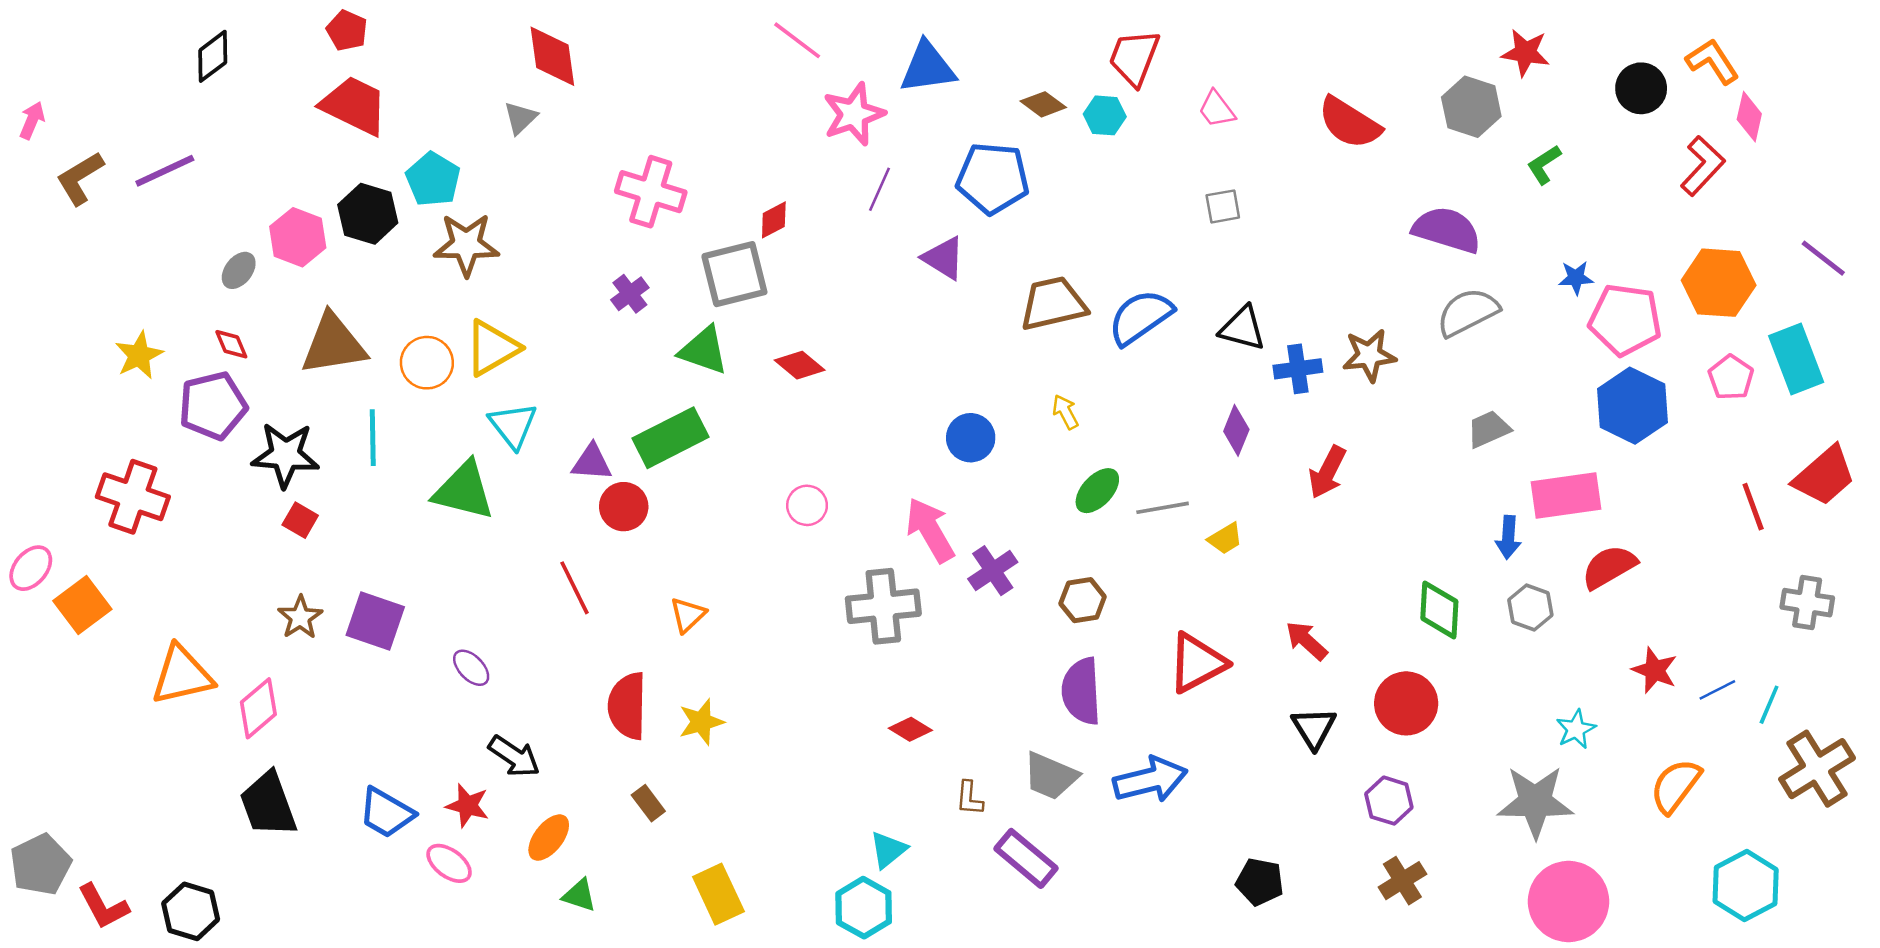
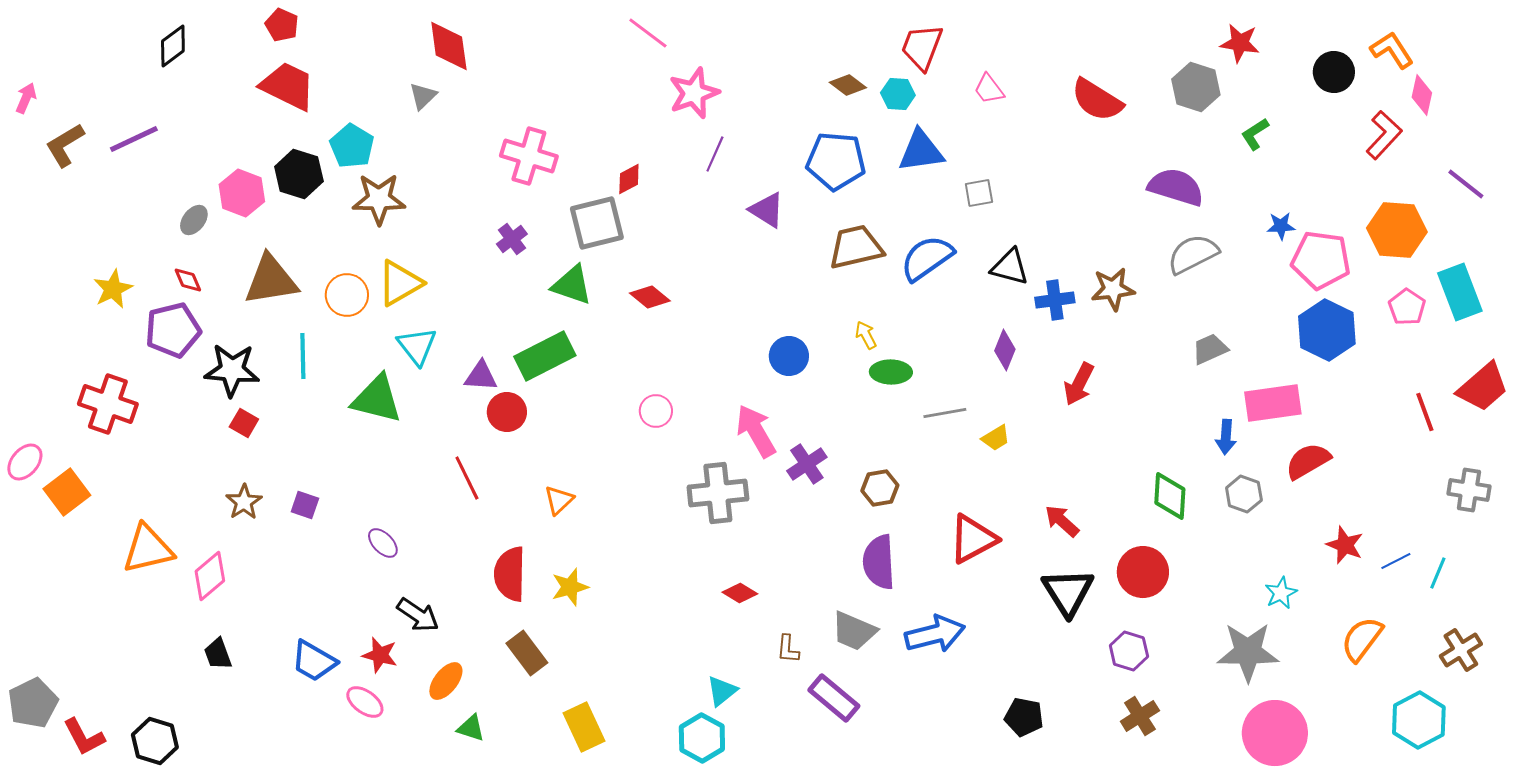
blue triangle: (928, 67) -> (921, 151), moved
blue pentagon: (993, 178) -> (836, 161), moved
gray square: (1223, 206) -> (979, 193), moved
purple line: (1823, 258) -> (1466, 184), moved
green ellipse: (1097, 491) -> (891, 372), moved, turned 48
purple square: (375, 621) -> (305, 505), size x0.6
black triangle: (1314, 728) -> (1068, 592), size x1.4
brown cross: (1817, 769) -> (1461, 650), moved, size x0.7
brown rectangle: (648, 803) -> (527, 653), size x1.5
black trapezoid: (268, 804) -> (218, 654), size x0.6

